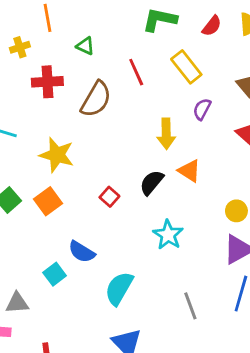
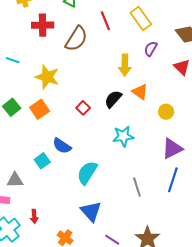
yellow circle: (236, 211) -> (166, 112), moved
cyan star: (168, 235) -> (123, 136), turned 30

